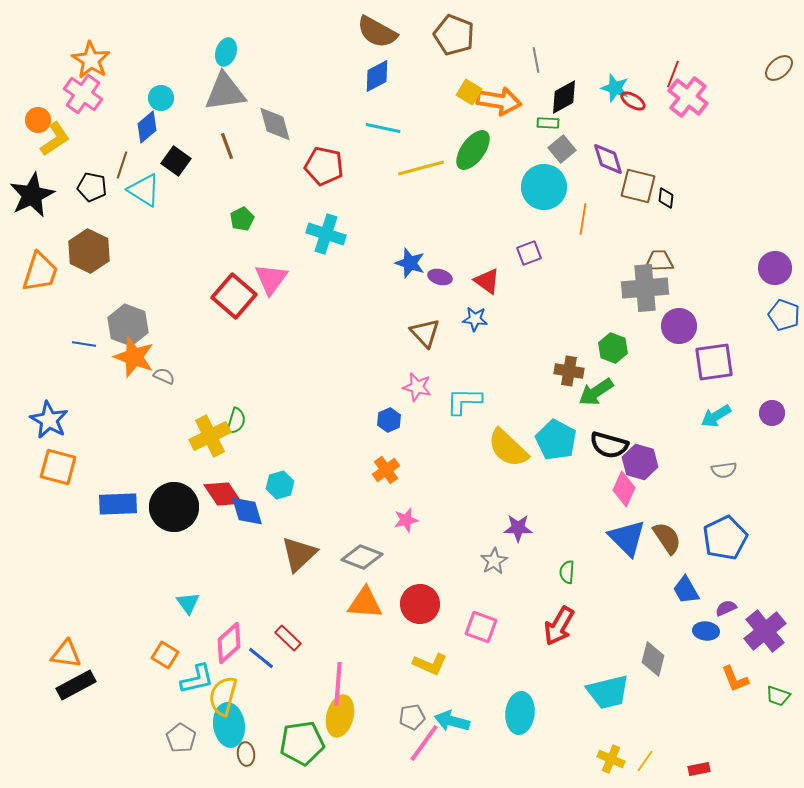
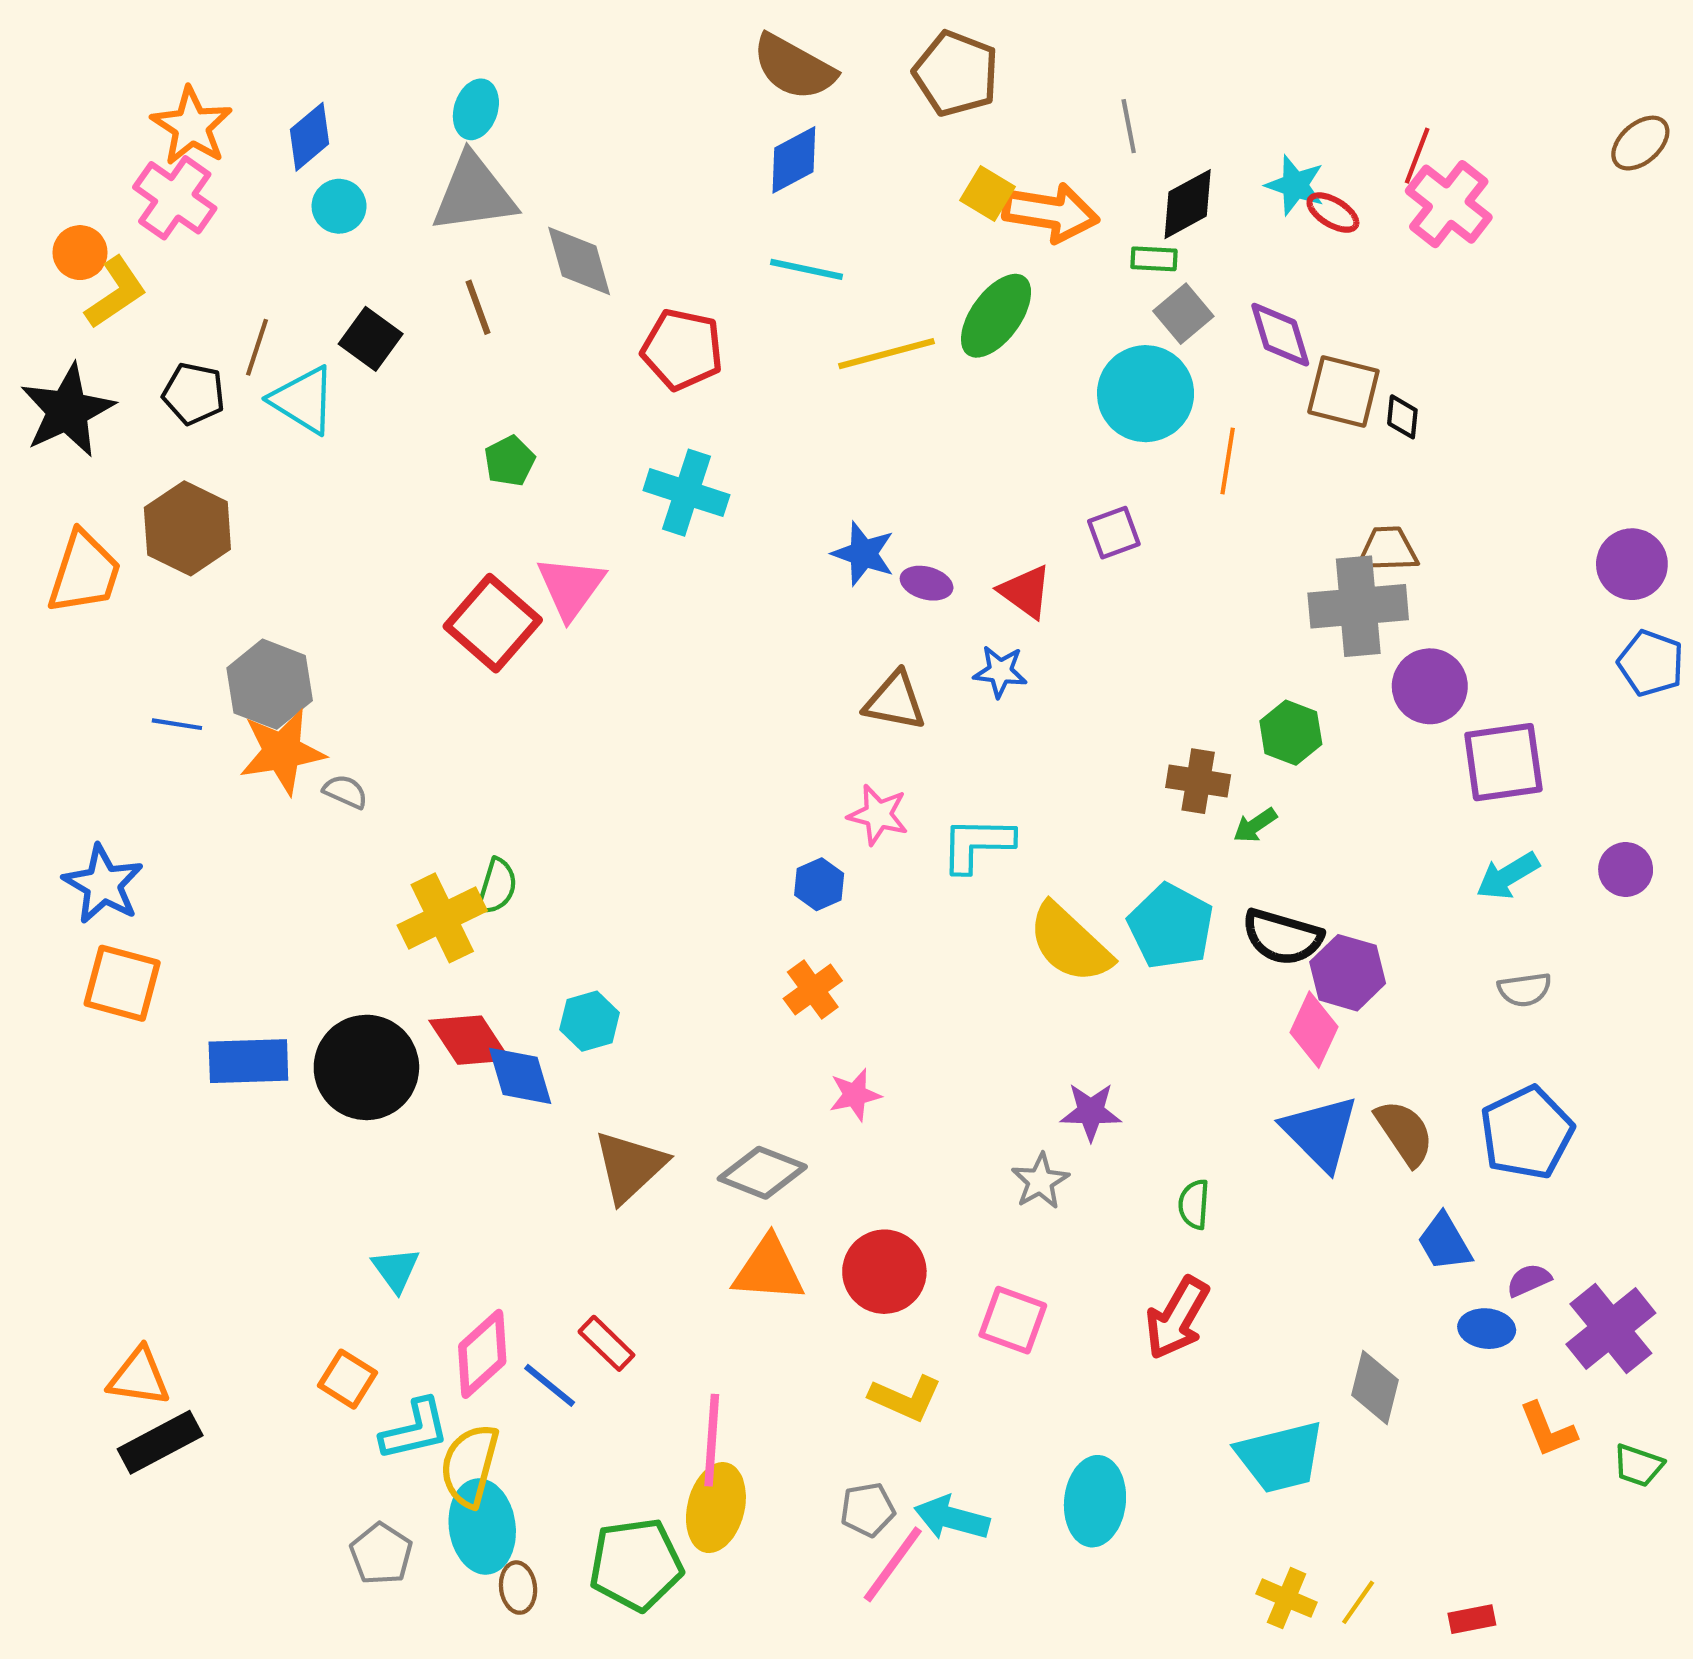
blue diamond: (147, 127) -> (310, 137), moved
brown triangle: (425, 333) -> (895, 701), turned -36
orange star: (134, 357) -> (282, 752), turned -30
green arrow: (596, 392) -> (1255, 825), size x0.6

